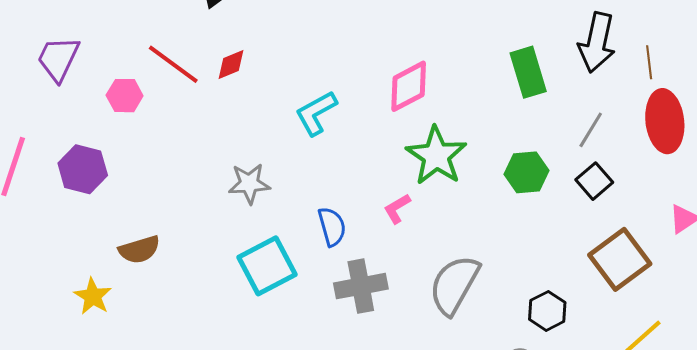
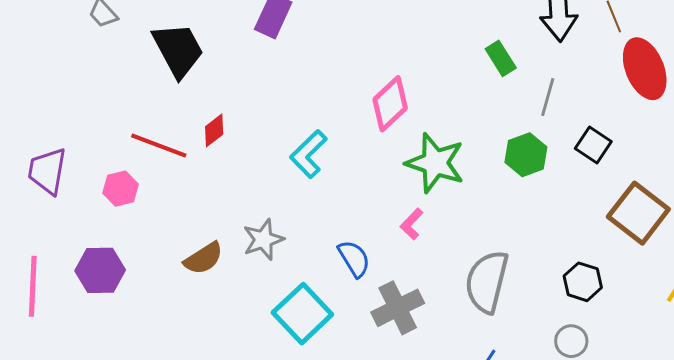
green rectangle: (528, 72) -> (501, 58), size x0.7
gray line: (591, 130) -> (548, 97), moved
brown semicircle: (139, 250) -> (203, 258), moved

